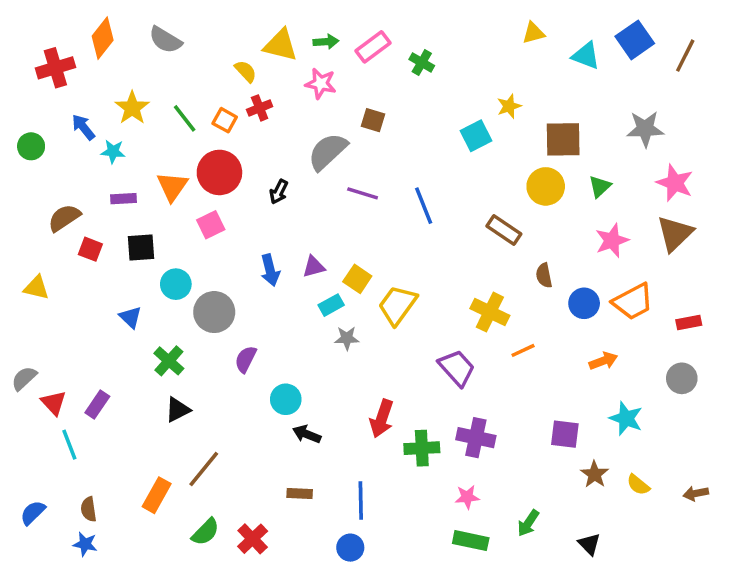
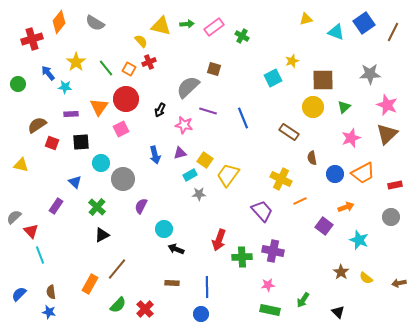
pink star: (321, 83) -> (184, 125), moved
purple rectangle: (97, 405) -> (56, 206), moved
purple square: (565, 434) -> (324, 226), moved, turned 30

